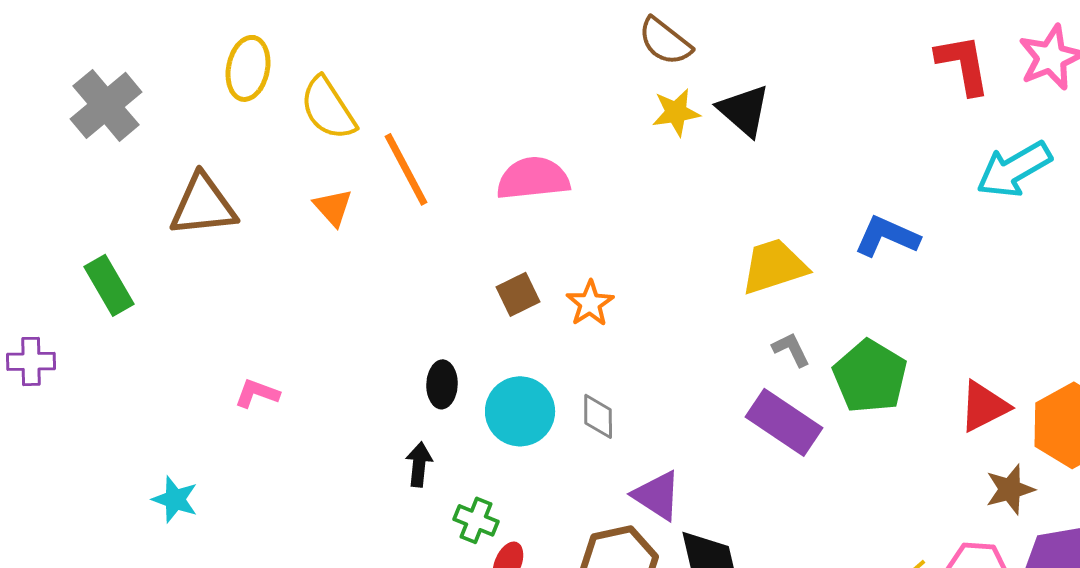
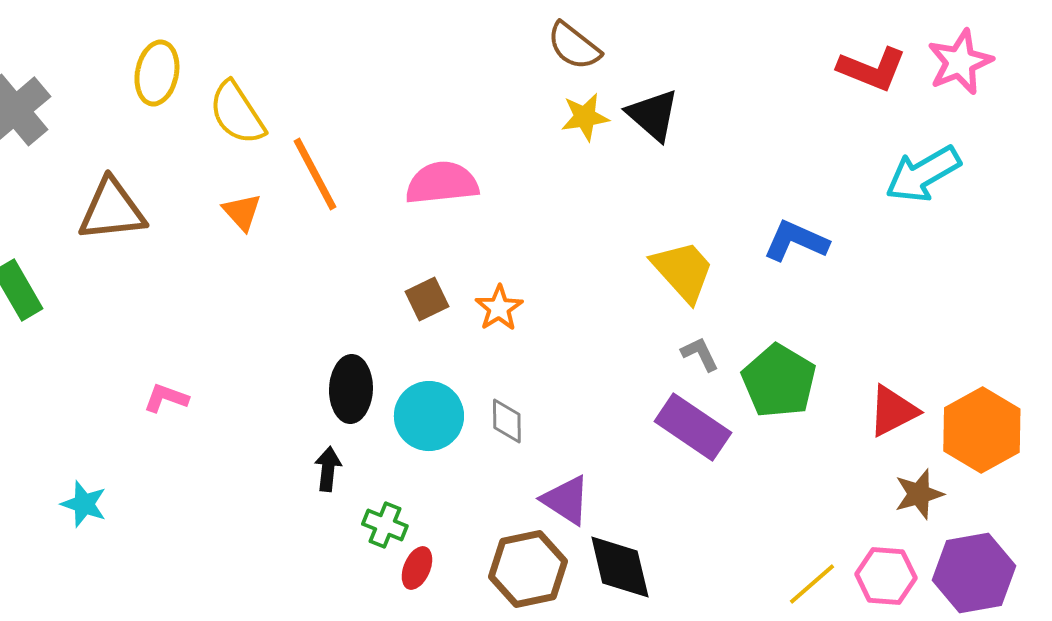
red L-shape: (963, 64) -> (872, 69), turned 122
yellow trapezoid: (774, 266) -> (683, 271), turned 66
black ellipse: (442, 384) -> (351, 389), size x1.4

